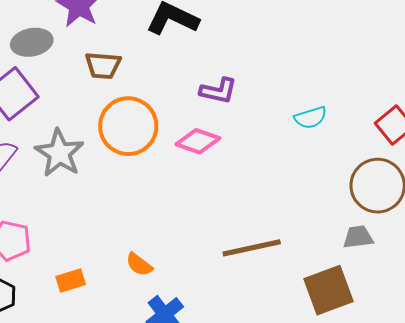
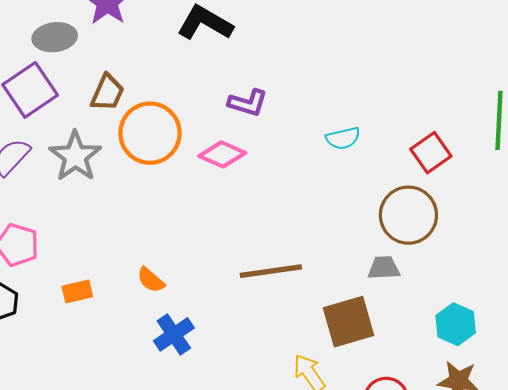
brown trapezoid: (103, 65) -> (107, 93), moved, turned -75

